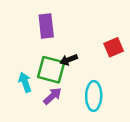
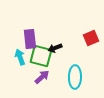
purple rectangle: (46, 26) -> (30, 39), moved
cyan arrow: (25, 82) -> (20, 57), moved

